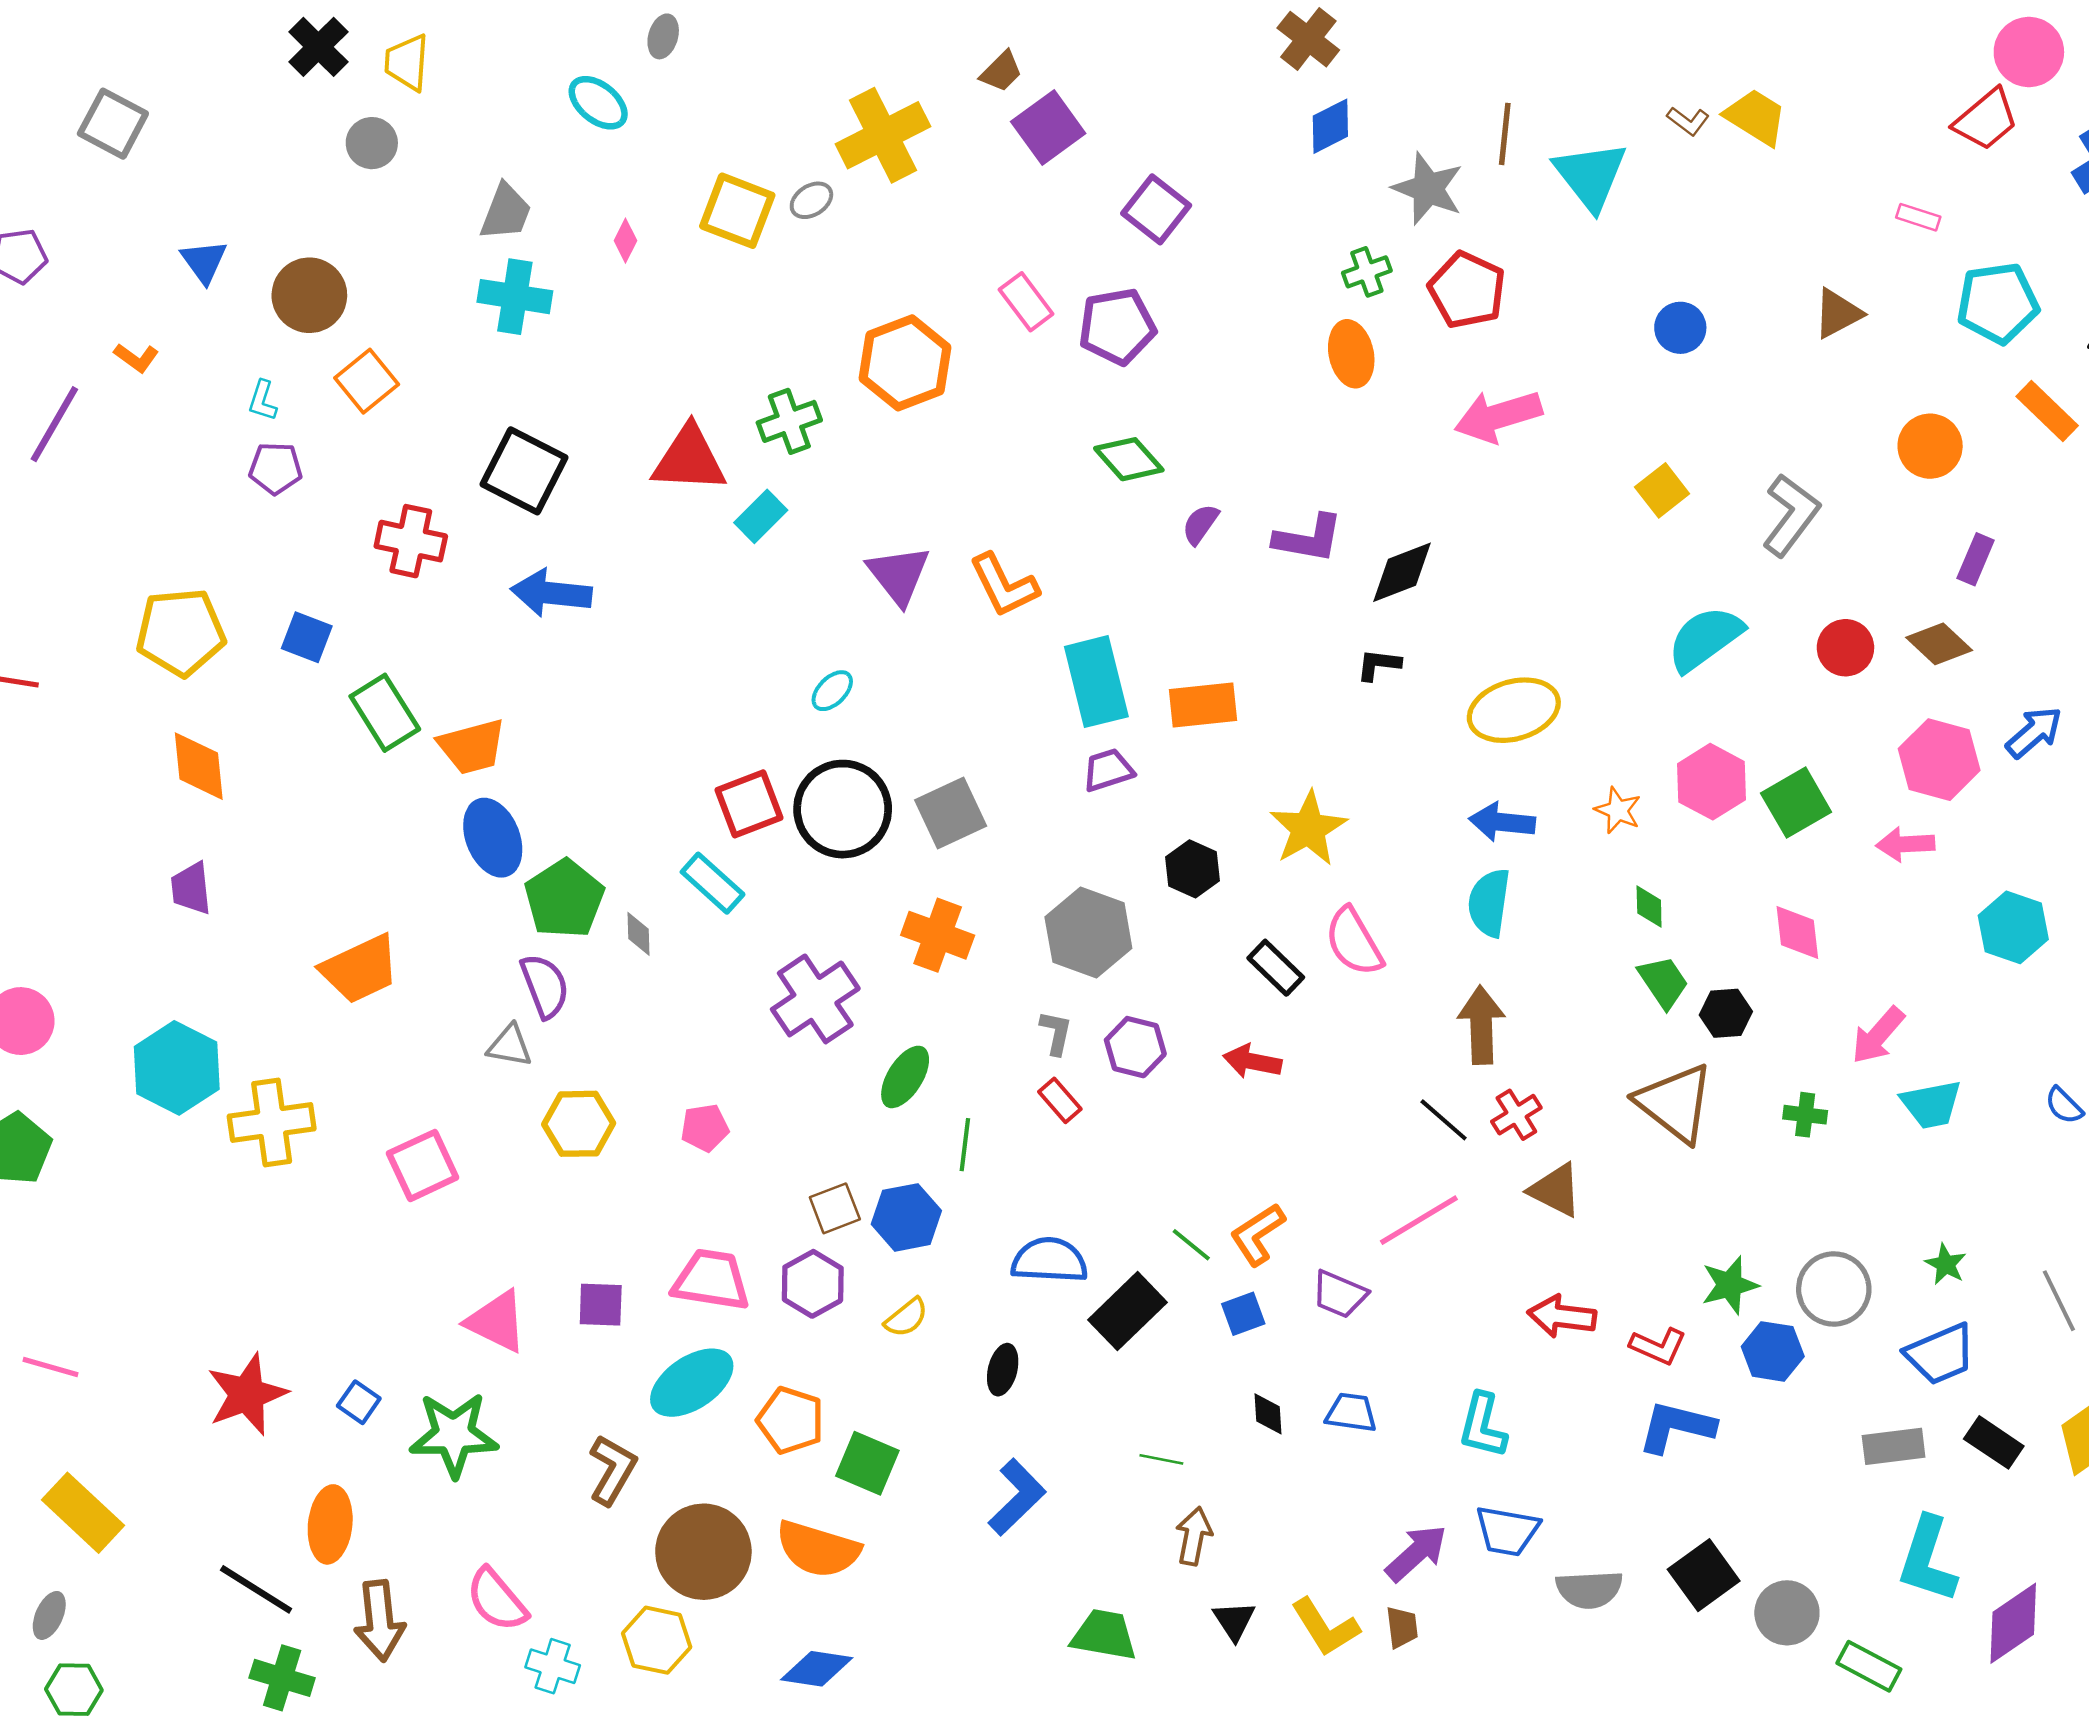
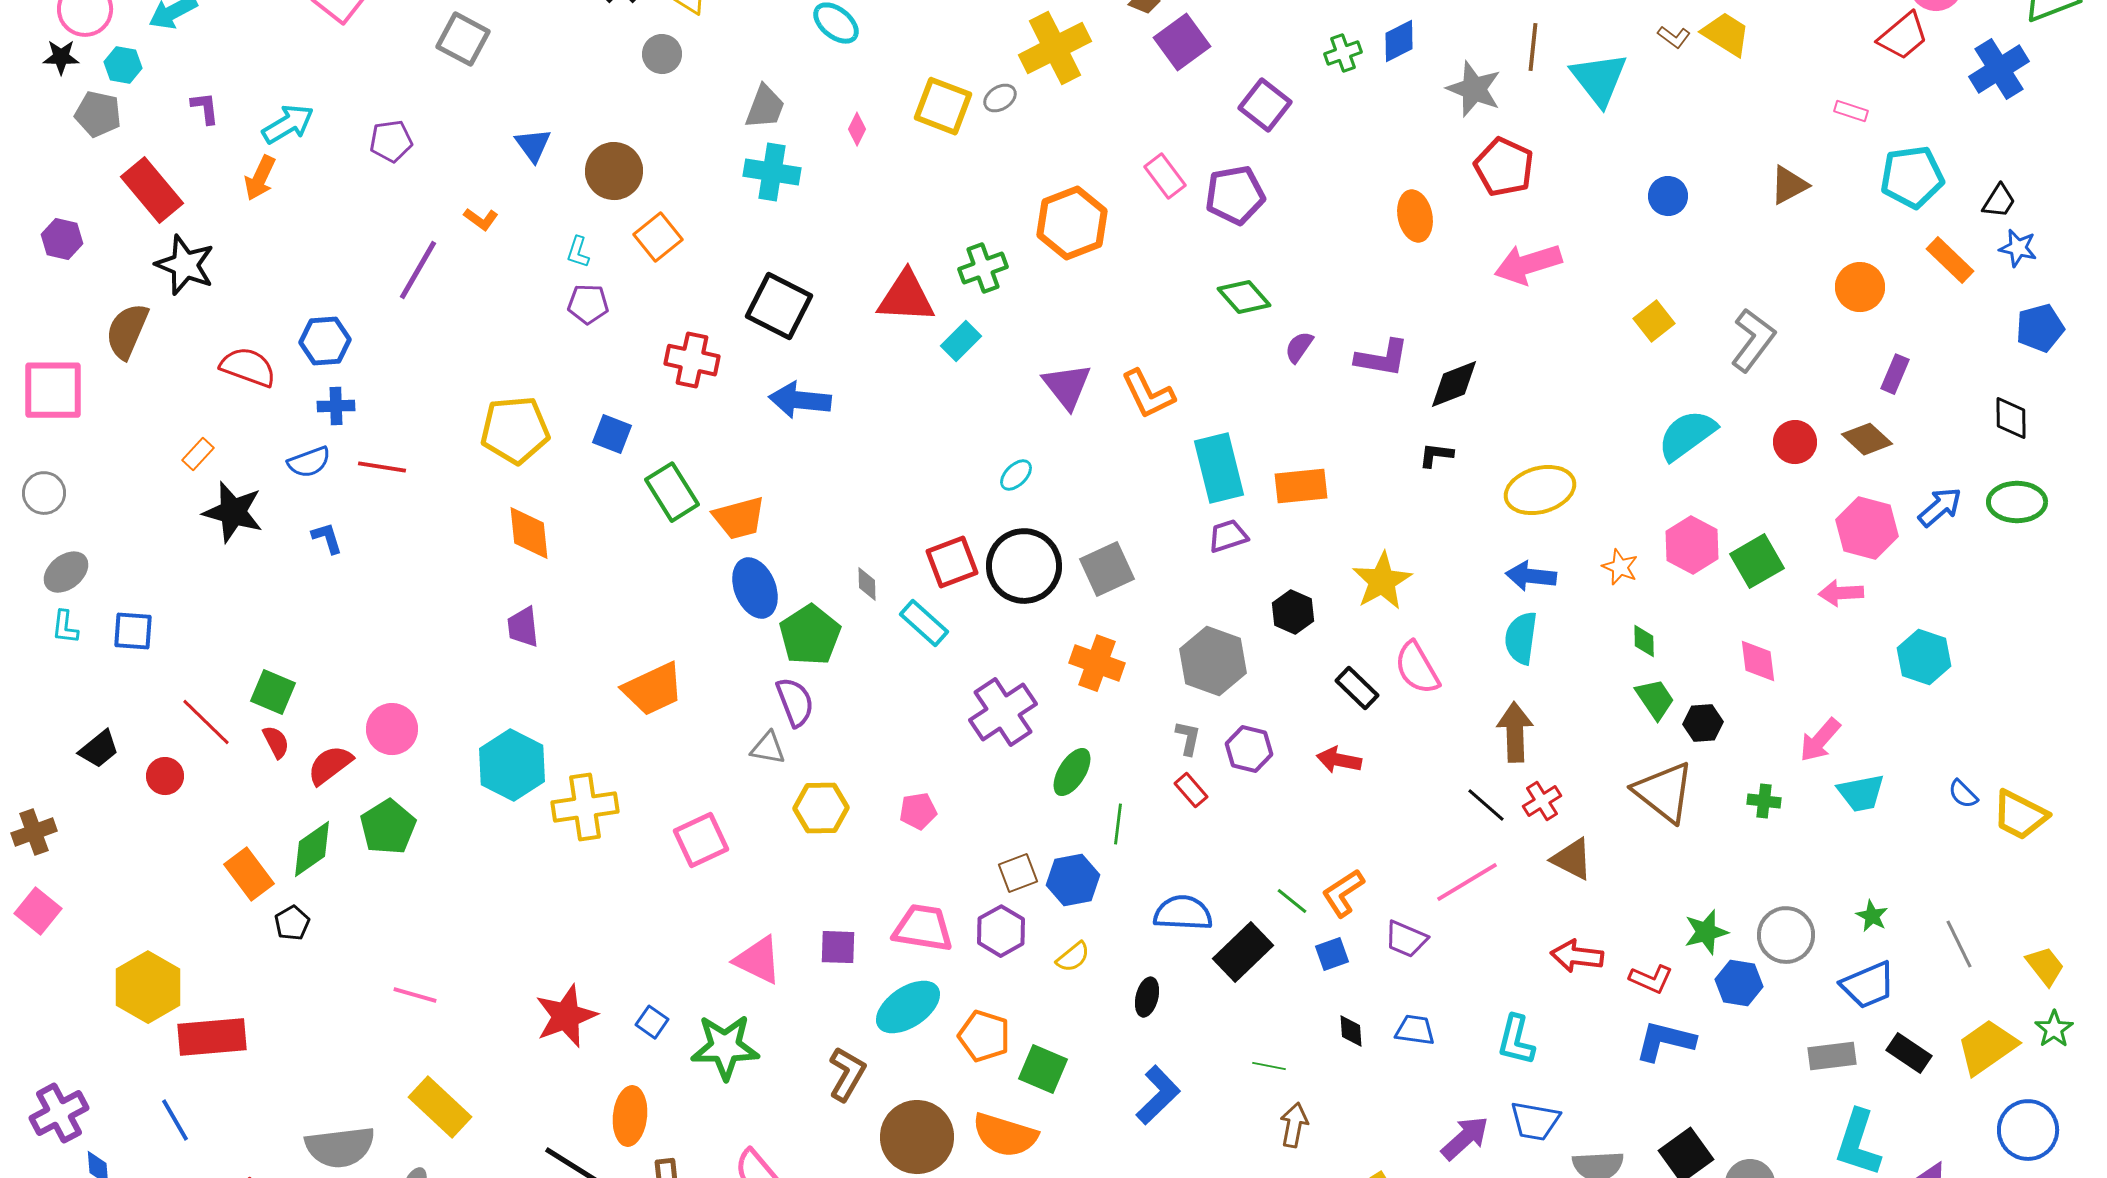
green cross: (1367, 272) -> (1343, 53), moved
gray diamond: (638, 934) -> (867, 584), moved

